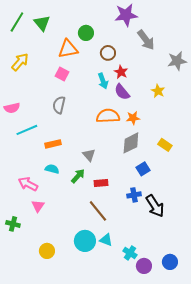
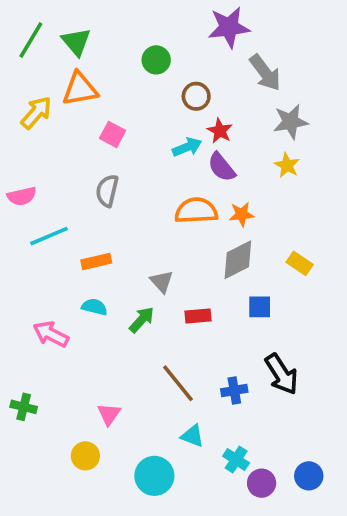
orange triangle: (68, 49) -> (80, 89), moved
gray star: (177, 61) -> (291, 122), moved
cyan arrow: (103, 81) -> (187, 147), turned -91
blue square: (143, 169) -> (260, 307), turned 32
red rectangle: (101, 183) -> (198, 316), moved
blue cross: (134, 195) -> (234, 390), moved
pink triangle: (38, 206) -> (109, 414), moved
cyan circle: (85, 241) -> (154, 476), moved

